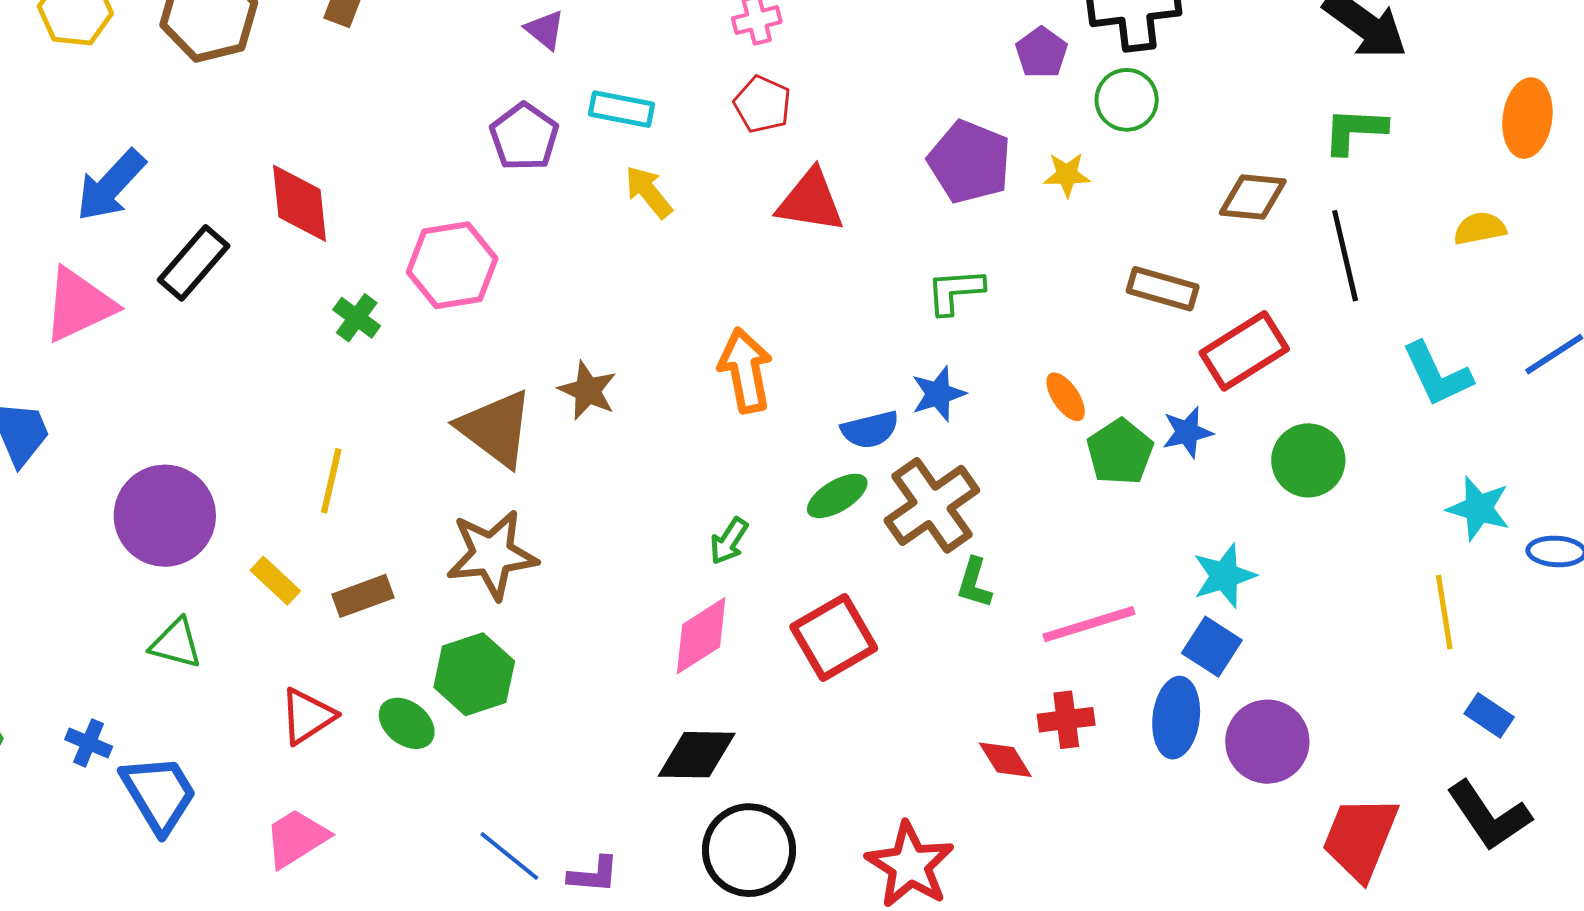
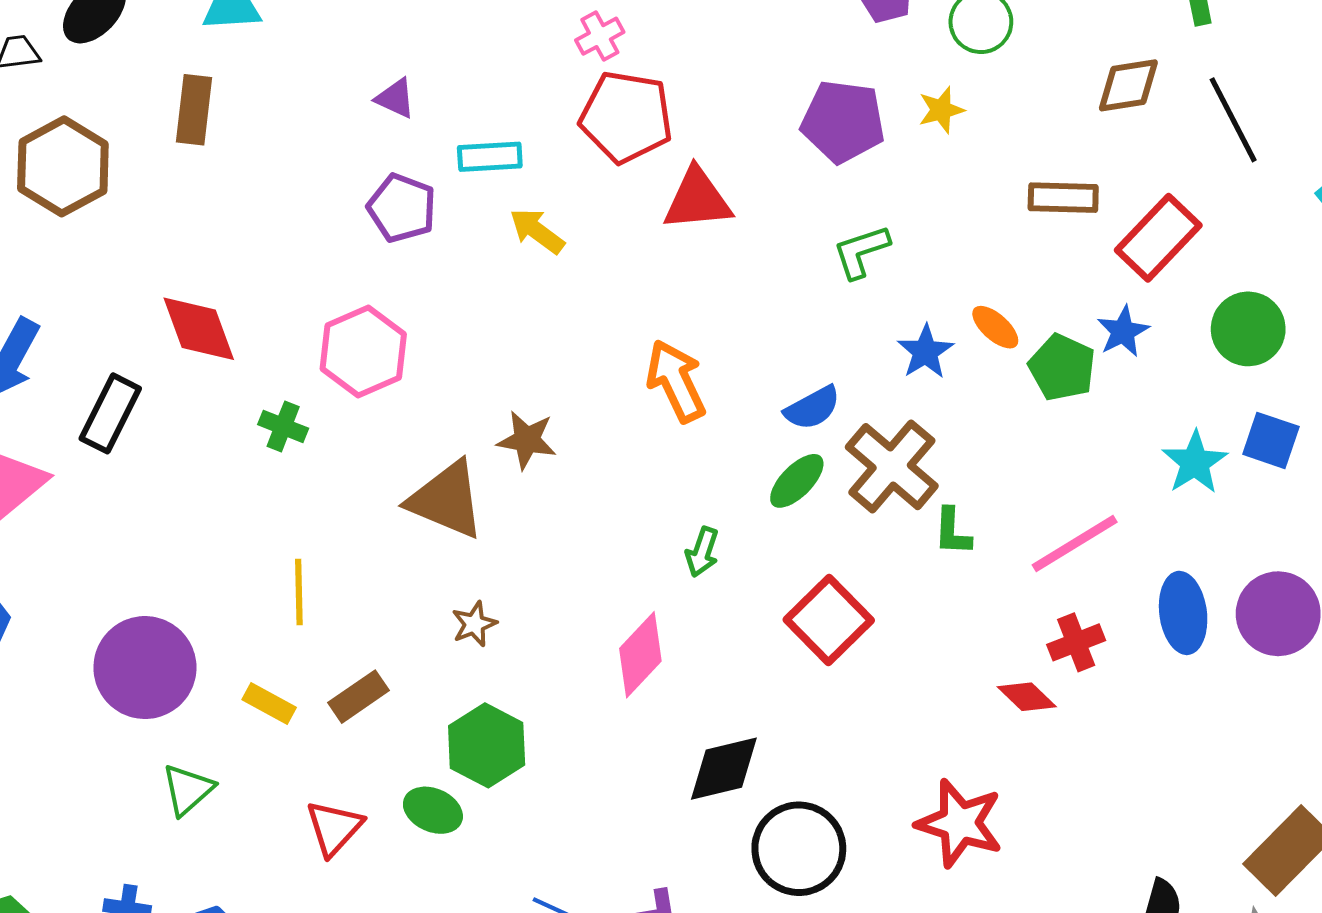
red pentagon: (762, 104) -> (626, 117), size x1.6
blue star: (938, 394) -> (925, 352), moved
brown star: (492, 555) -> (474, 624), size x0.5
pink diamond: (701, 636) -> (640, 655), moved
green triangle: (176, 643) -> (188, 790), turned -42
blue square: (1212, 647) -> (1271, 440), moved

